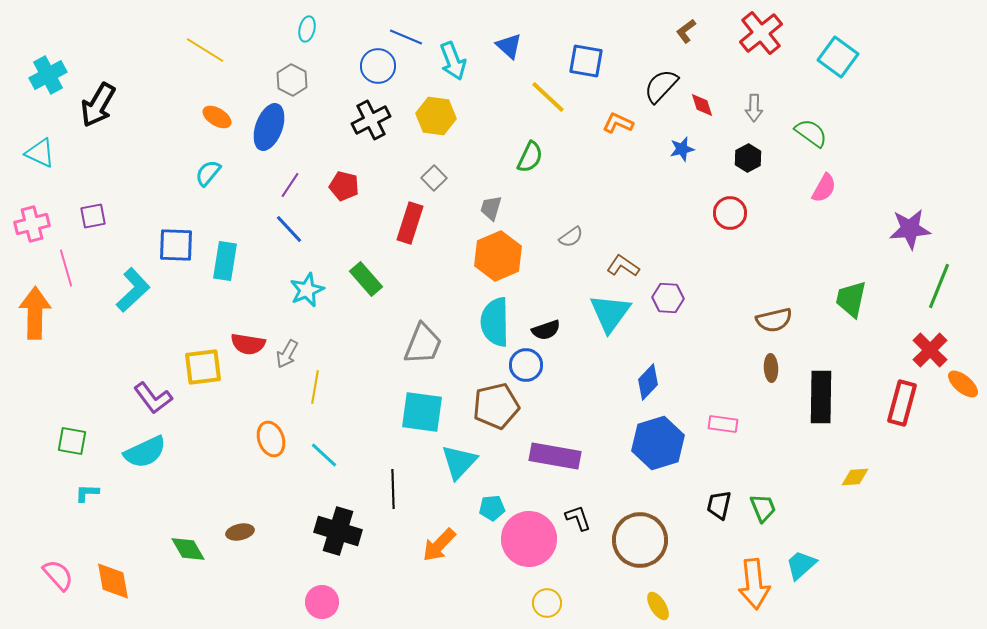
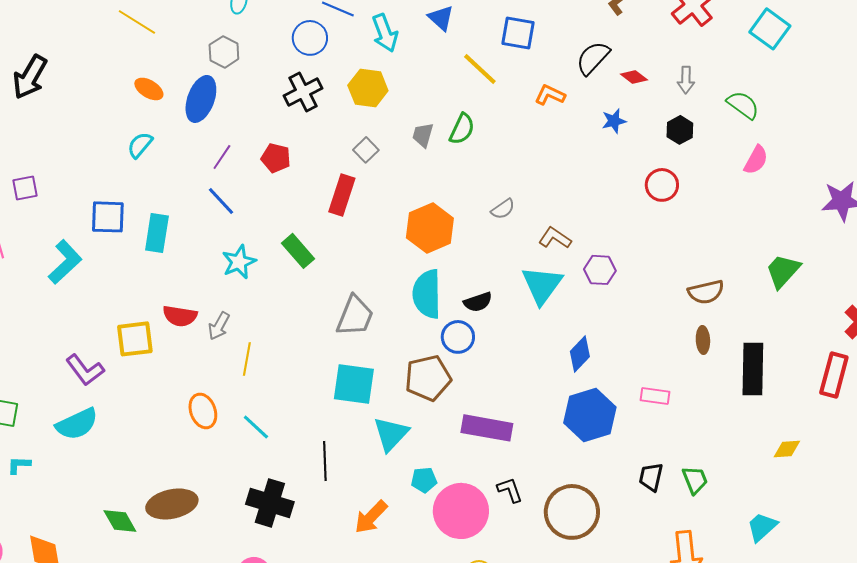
red diamond: (702, 105) -> (634, 77), turned -36
gray trapezoid: (491, 208) -> (423, 135), moved
green trapezoid: (851, 299) -> (783, 271), turned 30
brown ellipse: (240, 532) -> (172, 504), size x1.8
cyan trapezoid: (801, 565) -> (762, 527), moved

